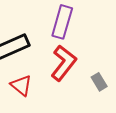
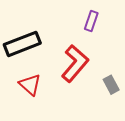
purple rectangle: (62, 22) -> (91, 21), moved, size x0.6

